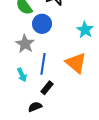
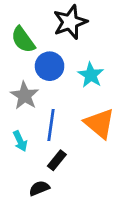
cyan star: (85, 30) -> (91, 75), moved

